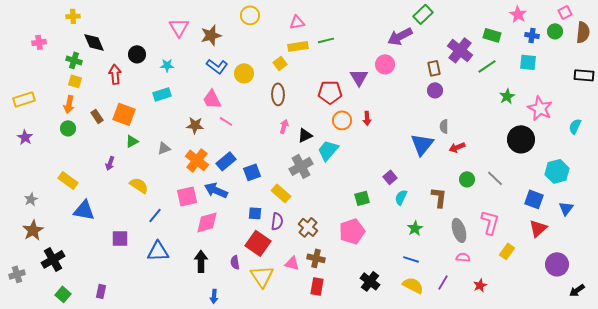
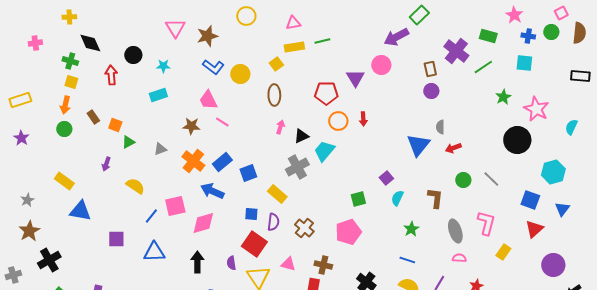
orange square: (124, 114) -> (115, 125), moved, size x0.6
pink square: (187, 196) -> (175, 206), moved
brown cross: (316, 258) -> (323, 265), moved

